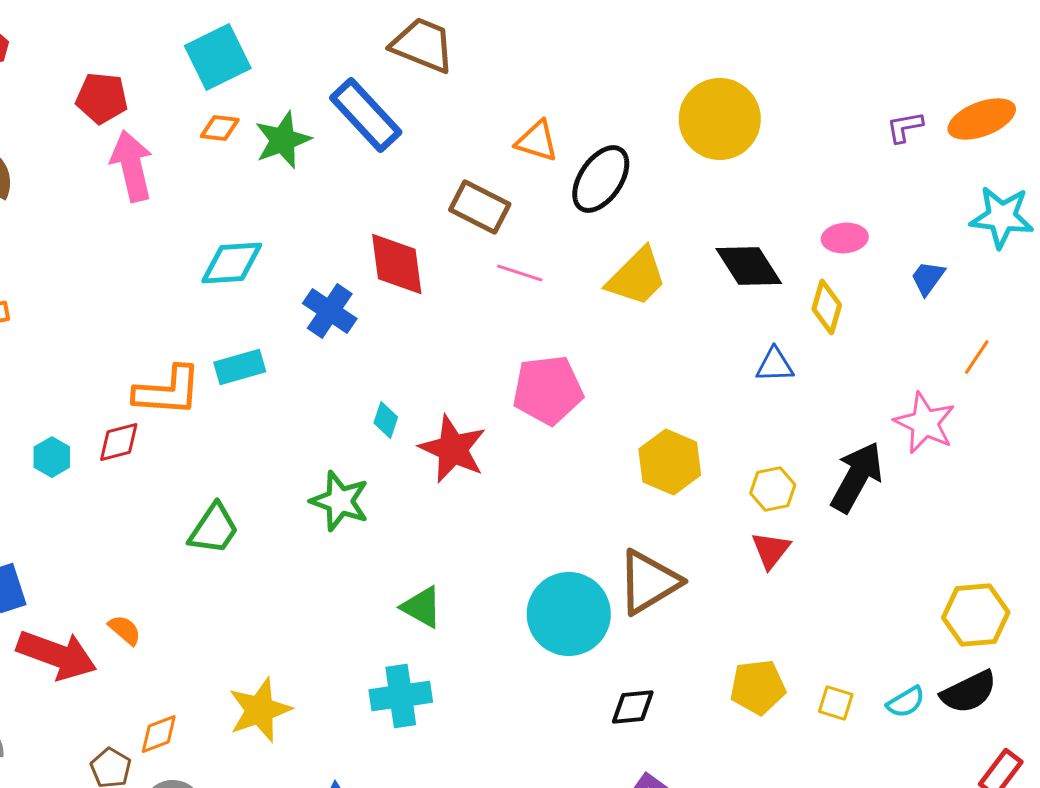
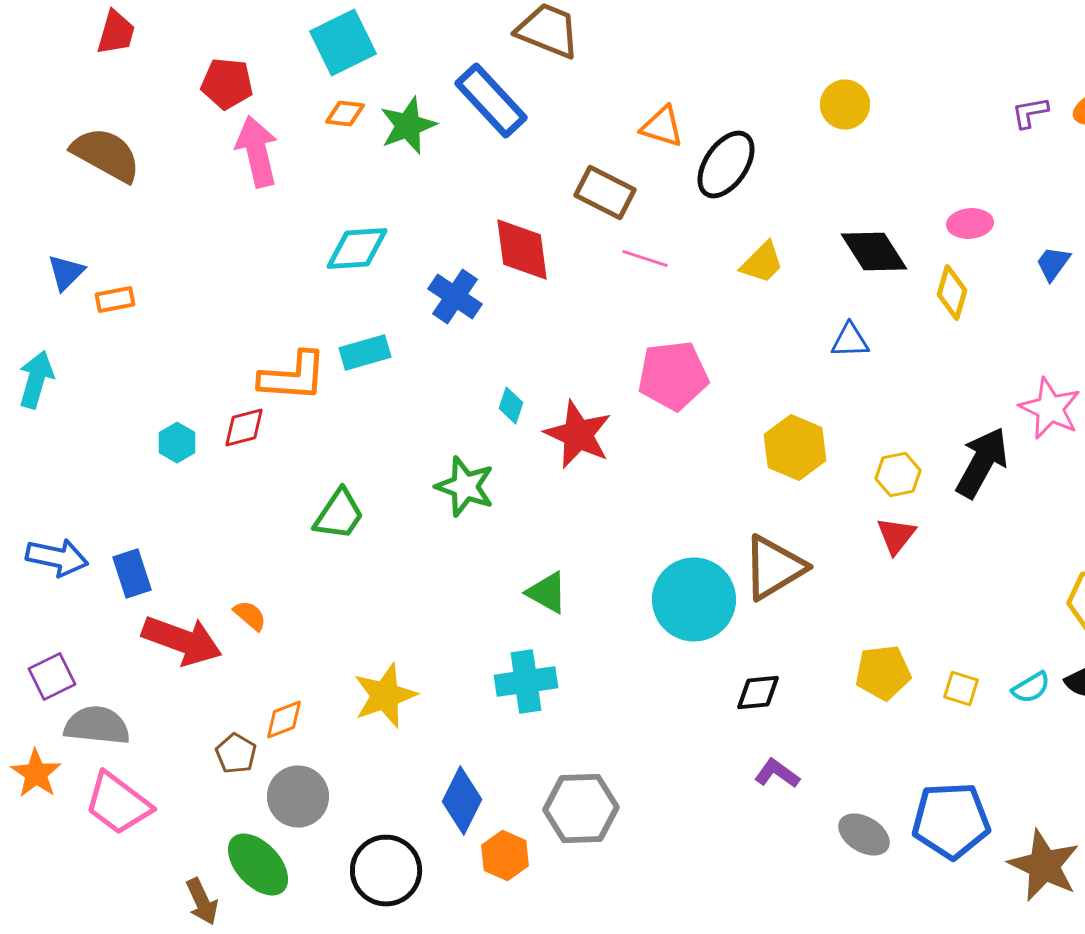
yellow circle: (720, 119) -> (845, 104), size x0.6
yellow trapezoid: (637, 277) -> (762, 262), size x0.7
blue triangle: (775, 365) -> (850, 340), moved

